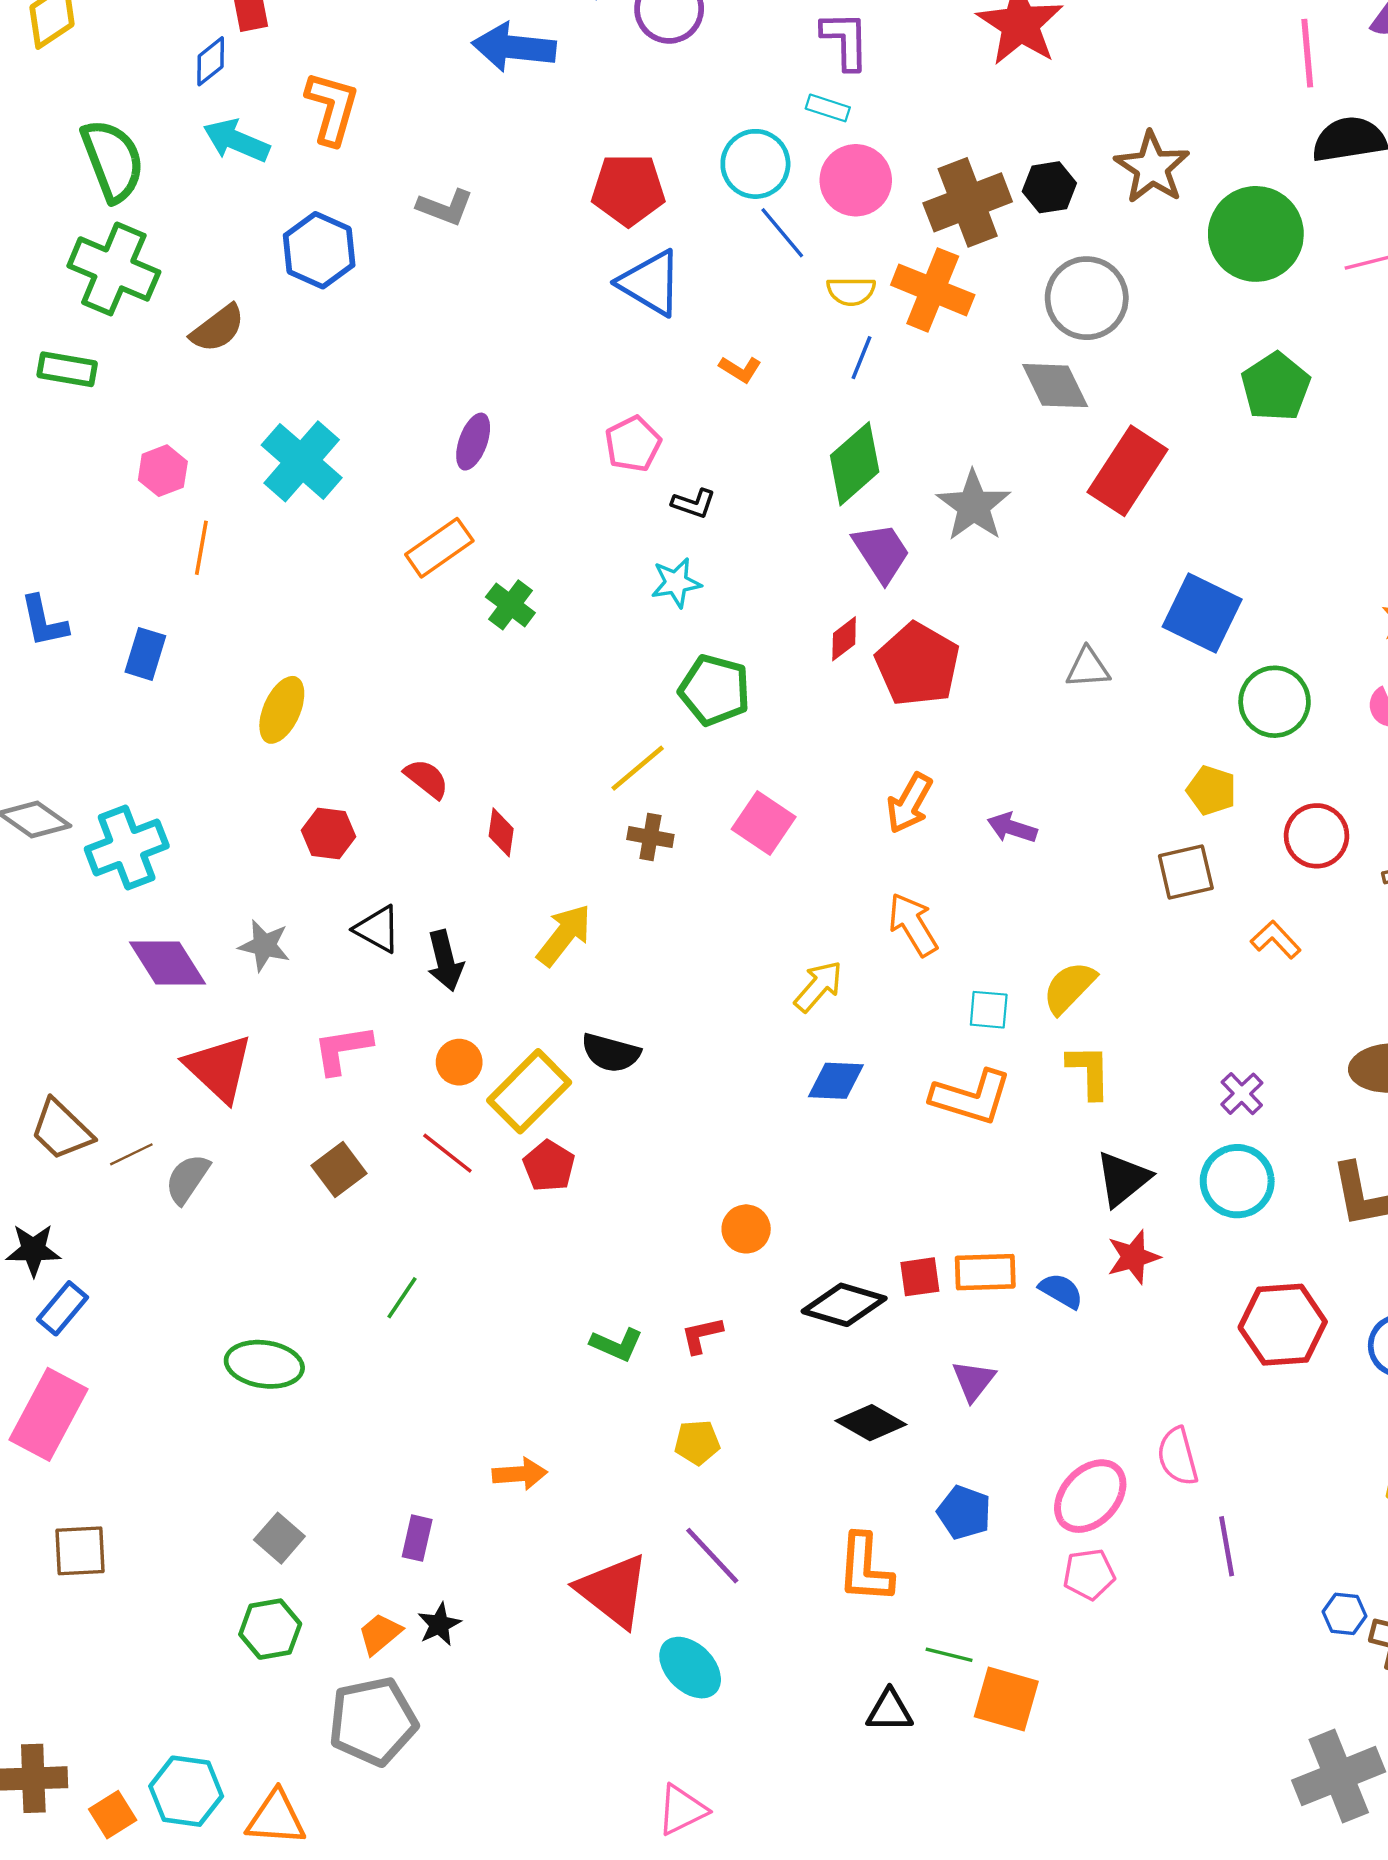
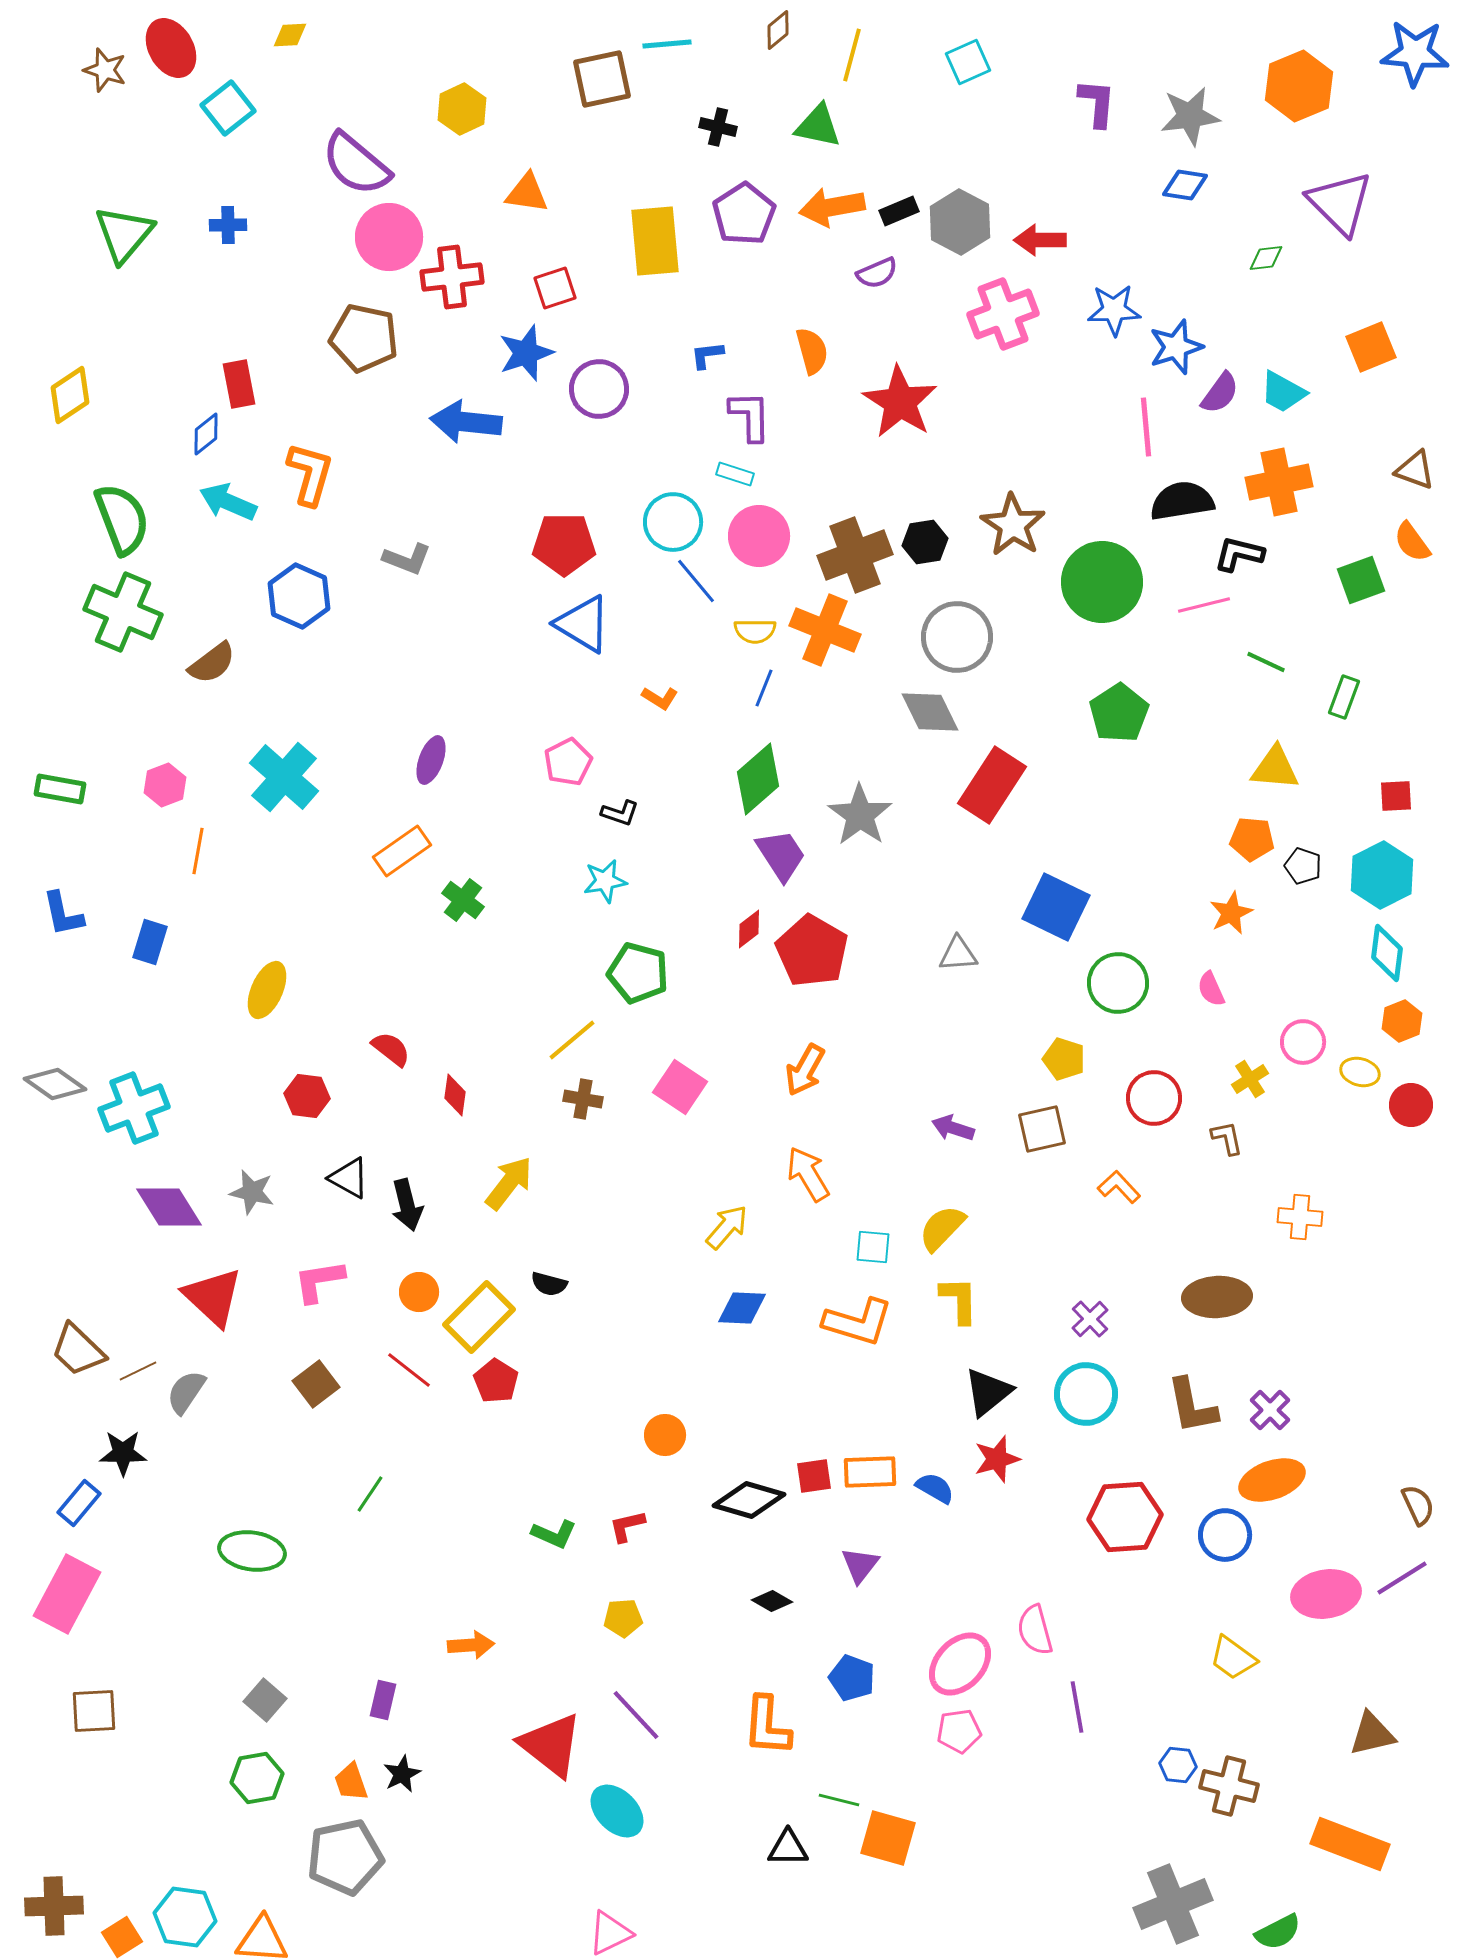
green rectangle: (67, 369) -> (60, 789), moved
purple arrow: (1012, 828) -> (953, 1128), moved
black semicircle: (611, 1053) -> (549, 1284), size x0.7
black star: (33, 1250) -> (123, 1453), moved
black diamond: (871, 1423) -> (772, 1601), size x0.7
orange trapezoid: (380, 1634) -> (351, 1782), turned -69

